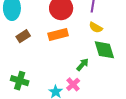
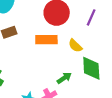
yellow semicircle: (96, 27) -> (75, 46), moved

